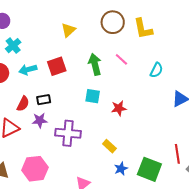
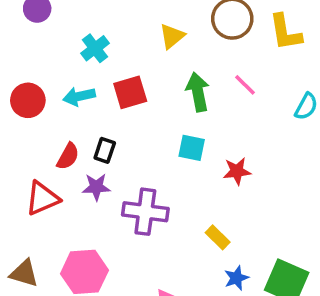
yellow triangle: (68, 30) -> (172, 36), moved
cyan cross: (13, 46) -> (95, 48), moved
black rectangle: (44, 100) -> (105, 150), turned -64

